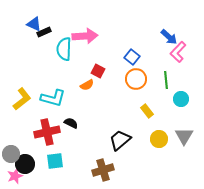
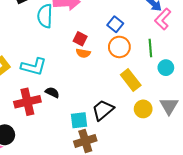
orange semicircle: (87, 85) -> (83, 53), moved, turned 40
yellow rectangle: (147, 111) -> (131, 80), size x1.5
cyan square: (55, 161) -> (79, 120), moved

